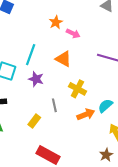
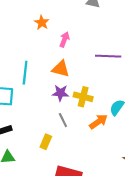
orange star: (56, 22) -> (42, 23), moved
pink arrow: (73, 33) -> (64, 39), turned -80
purple star: (36, 79) -> (60, 93), moved

